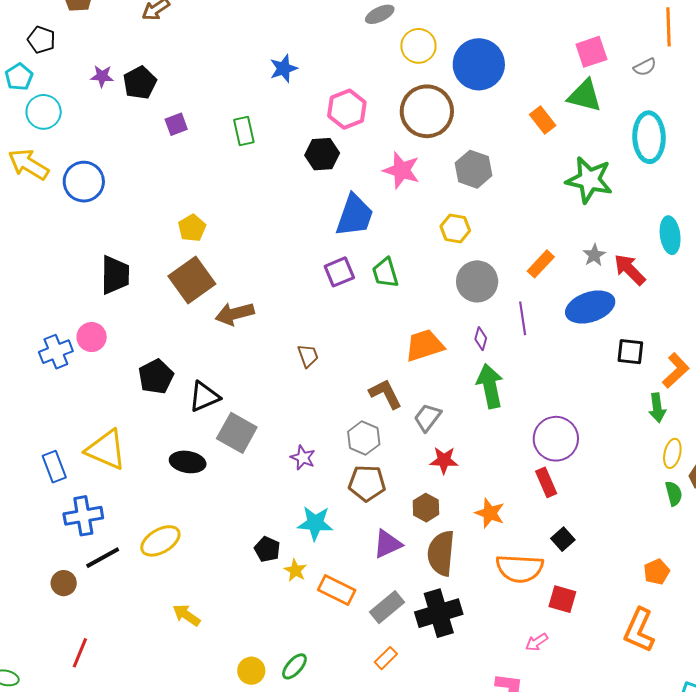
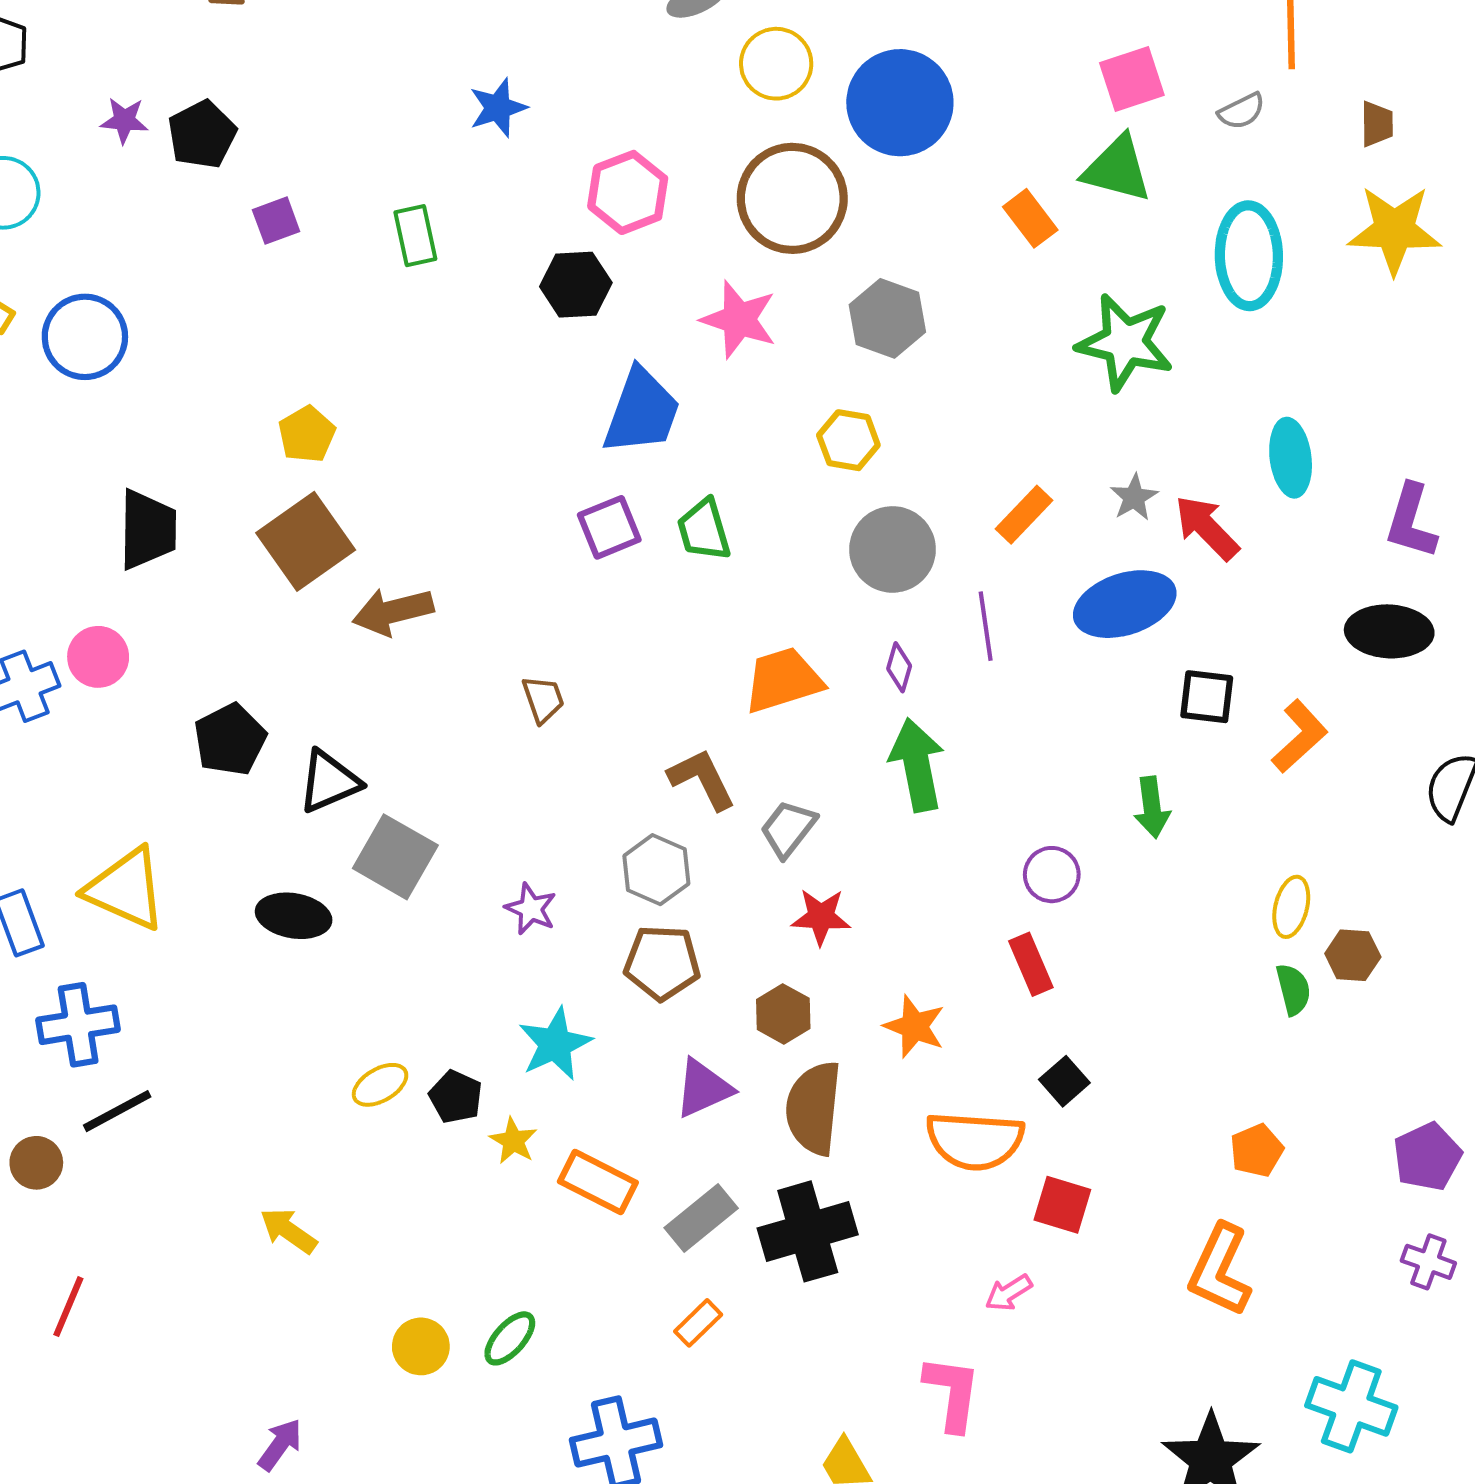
green arrow: (657, 408) -> (1152, 807), moved
purple circle: (556, 439) -> (1052, 875), size x0.6
cyan star: (315, 523) -> (555, 1044), turned -30
yellow ellipse: (160, 541) -> (380, 1085), moved, size x0.7

